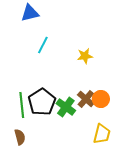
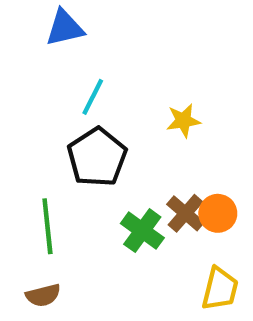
black pentagon: (42, 102) -> (97, 157), moved
brown semicircle: (20, 137) -> (43, 295), turned 91

